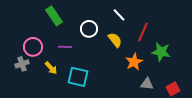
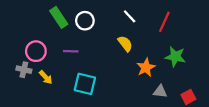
white circle: (89, 29) -> (85, 21), moved
red line: (143, 32) -> (164, 22), moved
gray cross: (22, 64) -> (24, 70), turned 32
yellow arrow: (51, 68) -> (46, 77), moved

